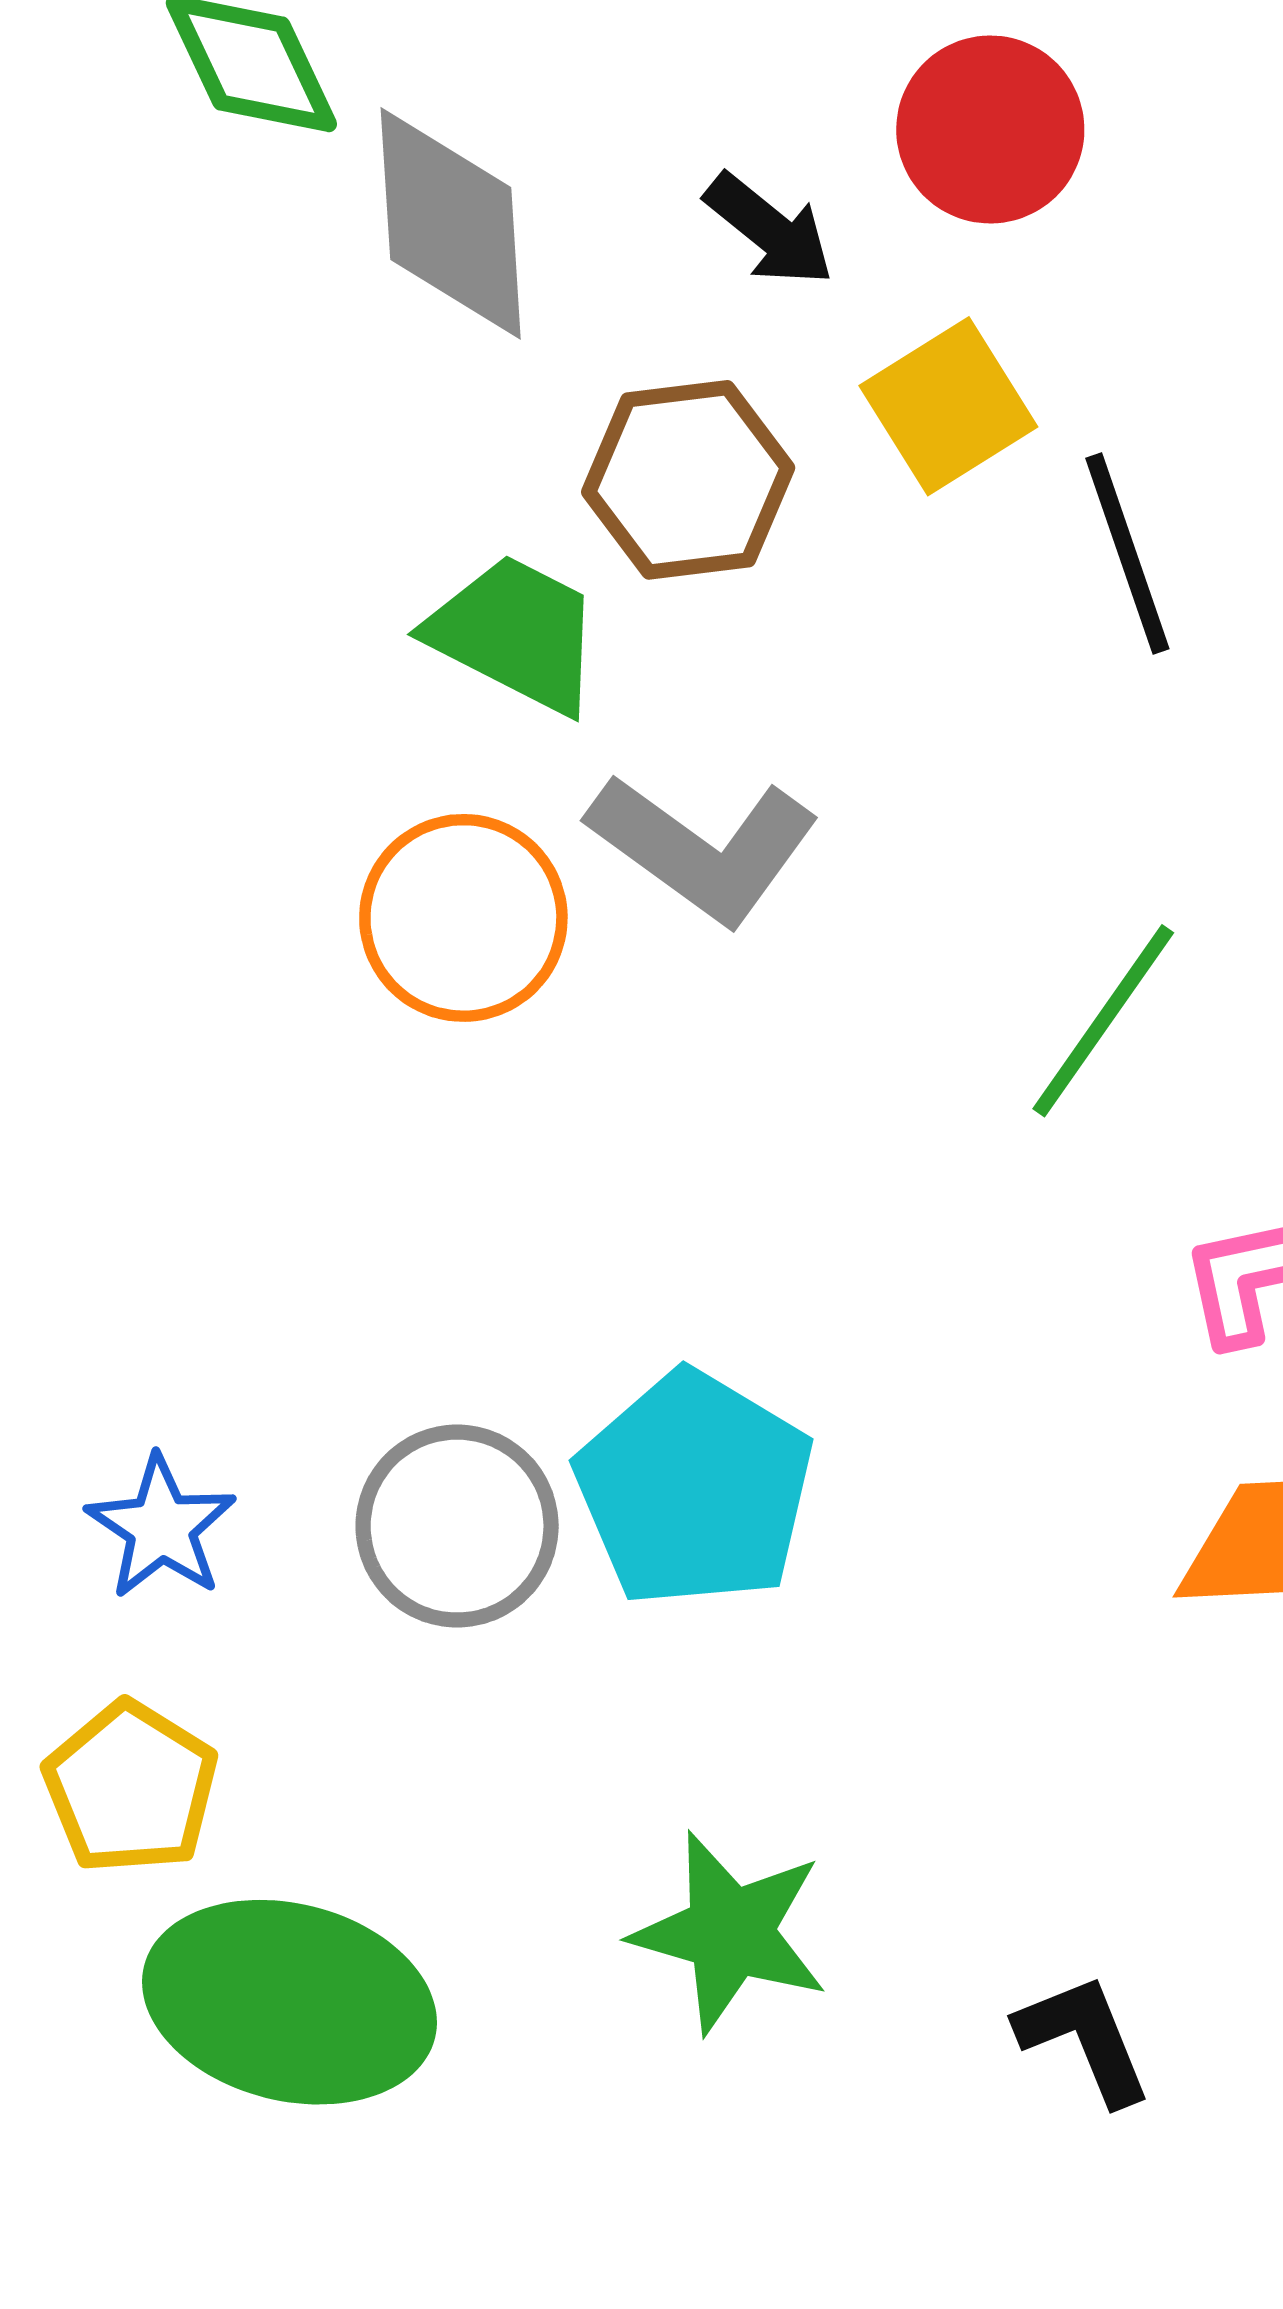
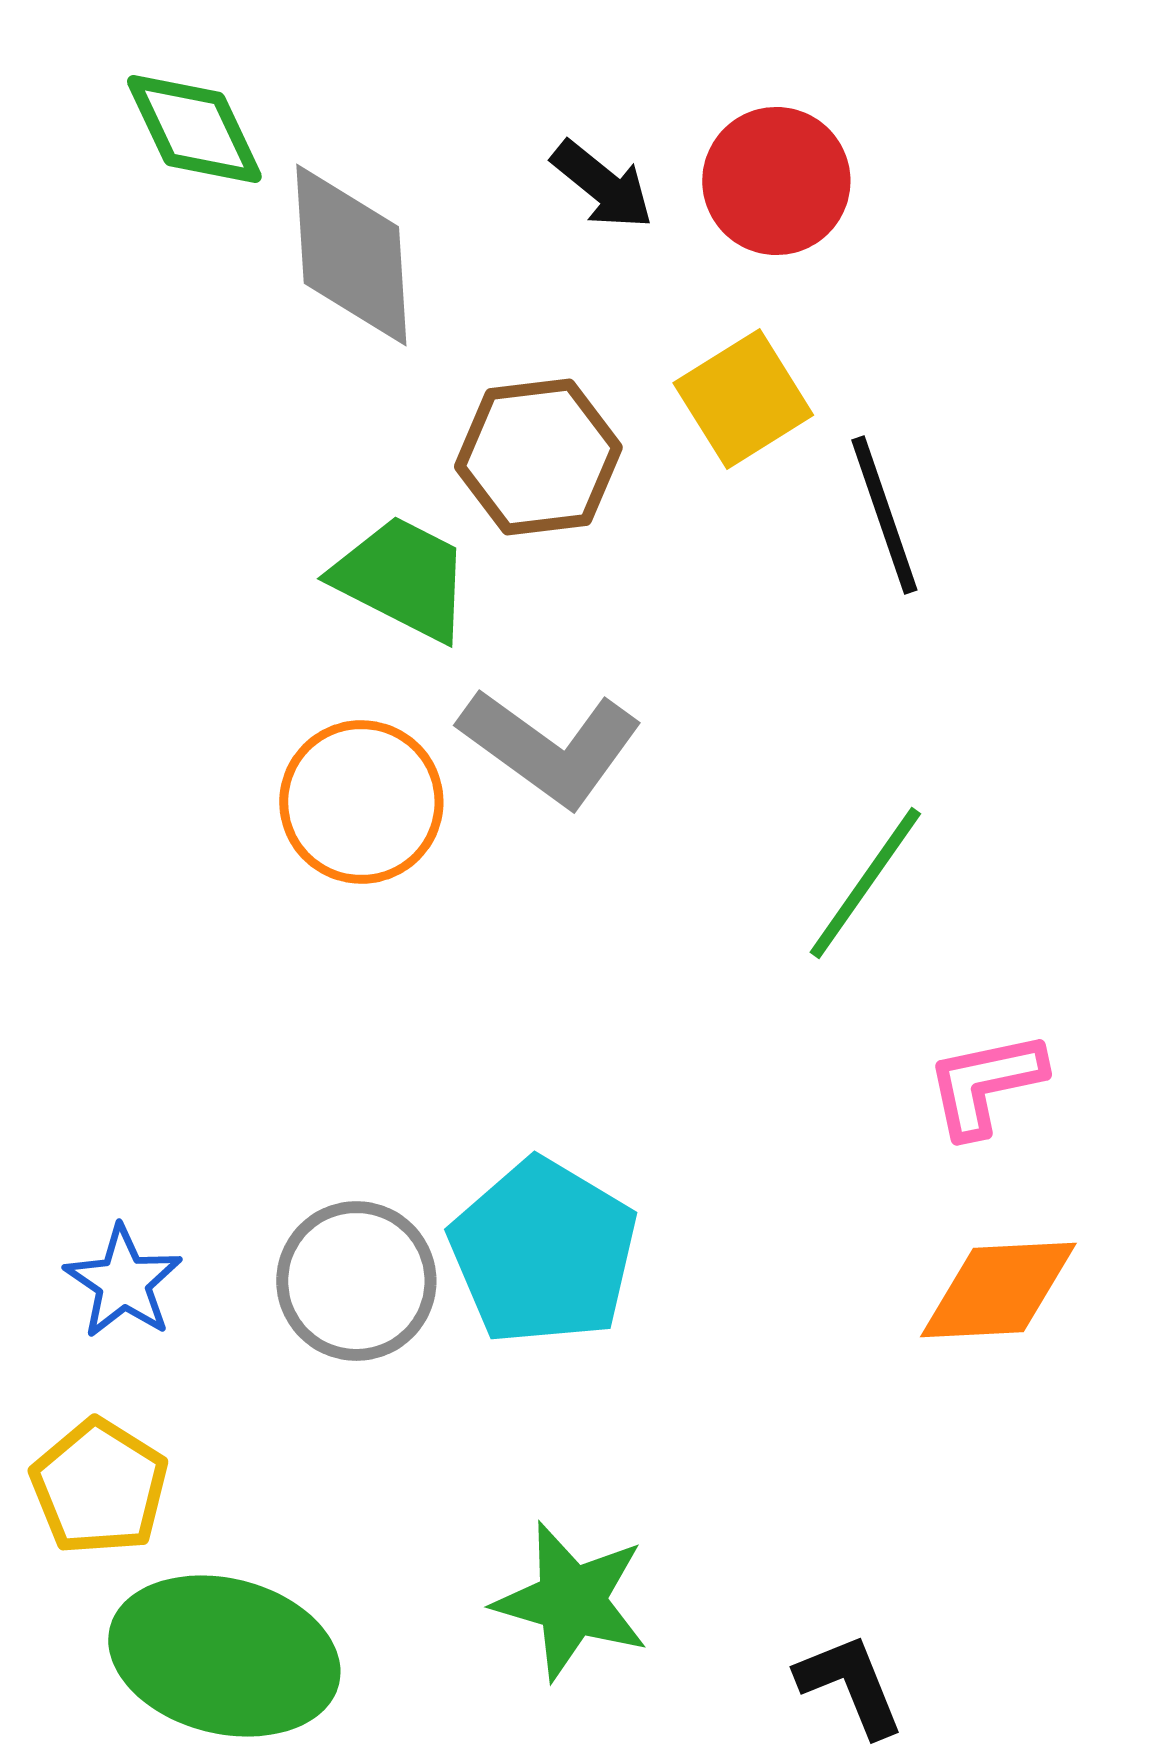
black arrow: (769, 230) -> (602, 185), moved

